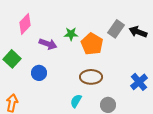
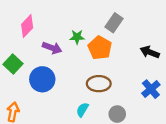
gray rectangle: (116, 29) -> (114, 23), moved
black arrow: (138, 32) -> (150, 52), moved
blue circle: (39, 73) -> (42, 79), size x1.5

